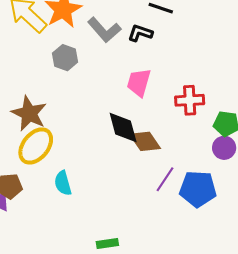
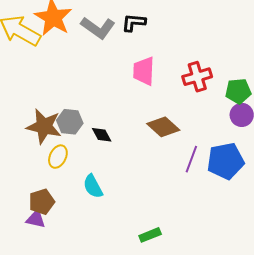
gray hexagon: (65, 58) -> (70, 122), moved
black diamond: (123, 127) -> (102, 135), moved, size x0.6
yellow ellipse: (36, 146) -> (58, 157), size x0.6

